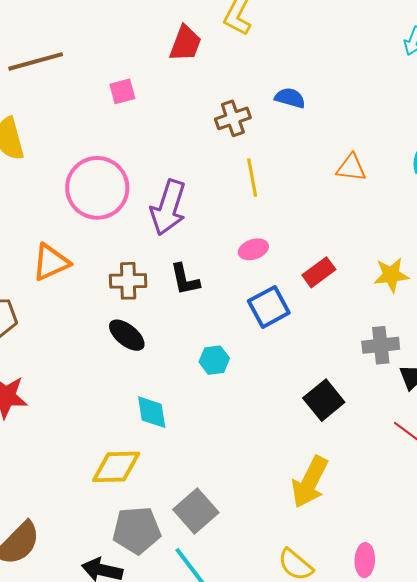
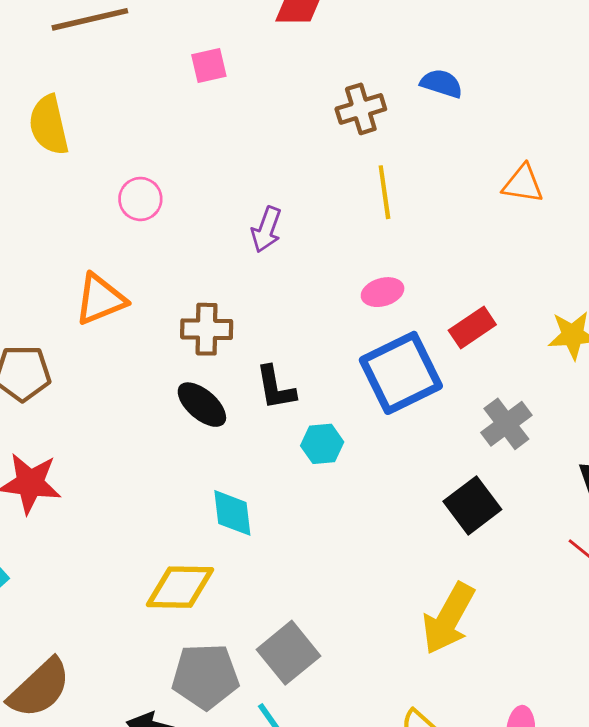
pink circle: (97, 188) -> (140, 199), moved, size x0.5
purple arrow: (168, 208) -> (266, 229), size x0.6
black L-shape: (185, 279) -> (275, 388), moved
blue square: (269, 307) -> (401, 373), size x1.4
gray cross: (381, 345) -> (506, 424), moved, turned -33

